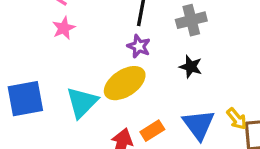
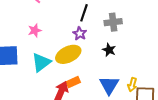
pink star: (64, 28) -> (35, 30), moved
yellow arrow: (237, 119) -> (132, 85), turned 48
orange rectangle: (152, 131) -> (73, 82), moved

